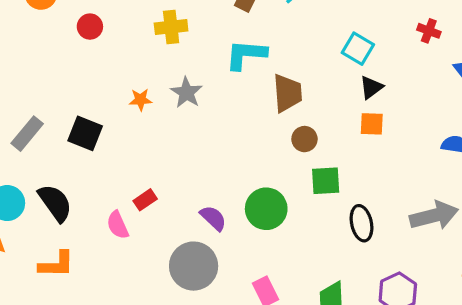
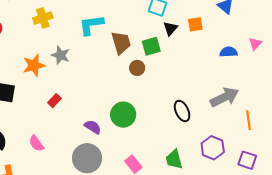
orange star: (141, 100) -> (34, 65), size x1.6
orange square: (372, 124) -> (195, 24), moved
green square: (326, 181) -> (151, 46), moved
red rectangle: (145, 200) -> (54, 101), moved

